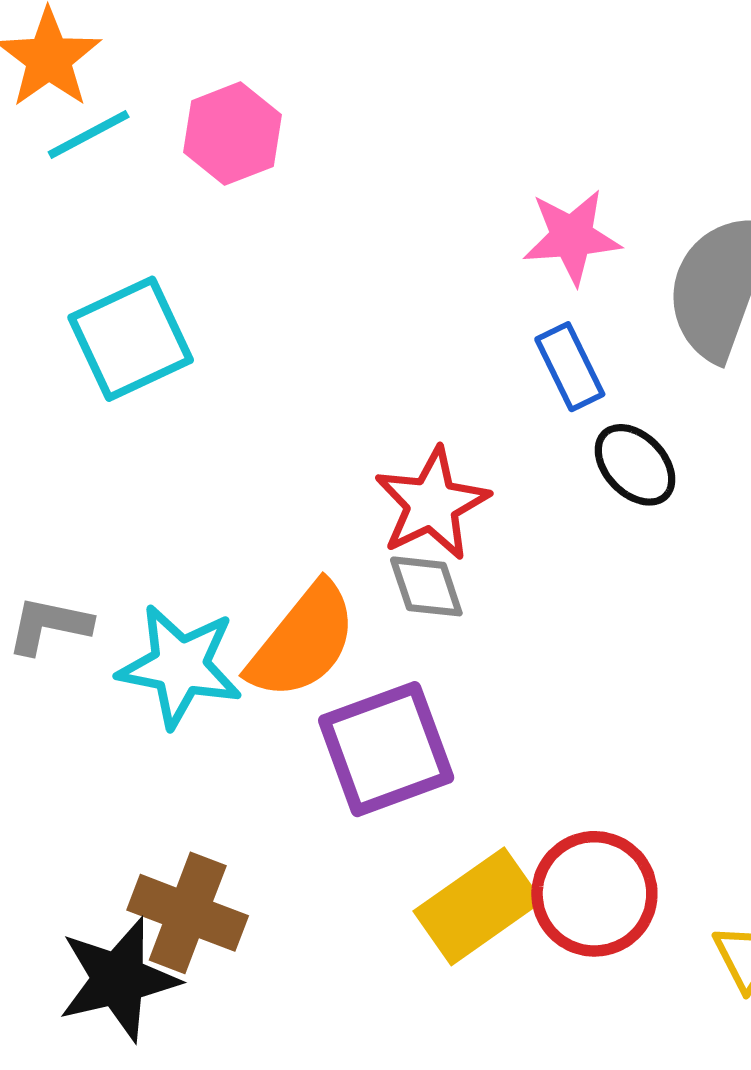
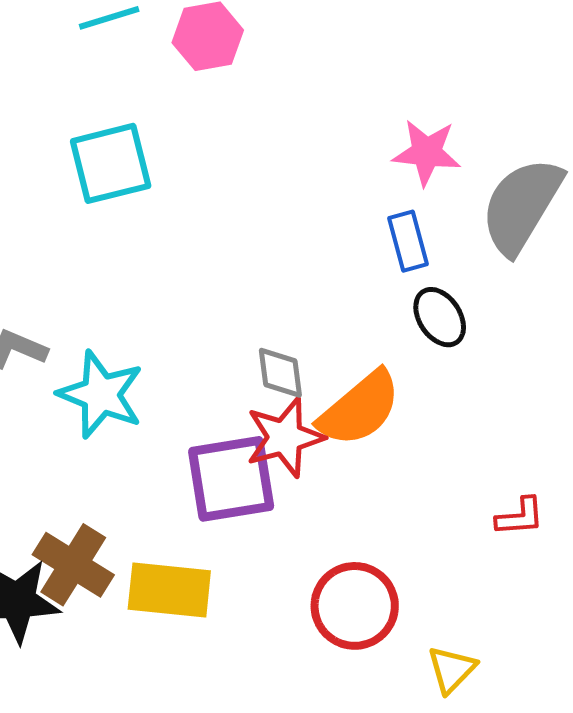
red star: (432, 504) -> (285, 437), moved
orange semicircle: (303, 641) -> (360, 409), moved
yellow rectangle: (478, 906) -> (169, 590), moved, turned 30

